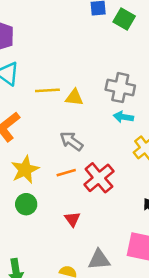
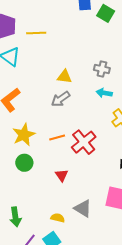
gray cross: (120, 88) -> (102, 69), size x0.7
yellow line: (47, 90) -> (36, 33), moved
gray arrow: (71, 141) -> (61, 99), moved, turned -72
gray triangle: (99, 260) -> (83, 208), turned 36

